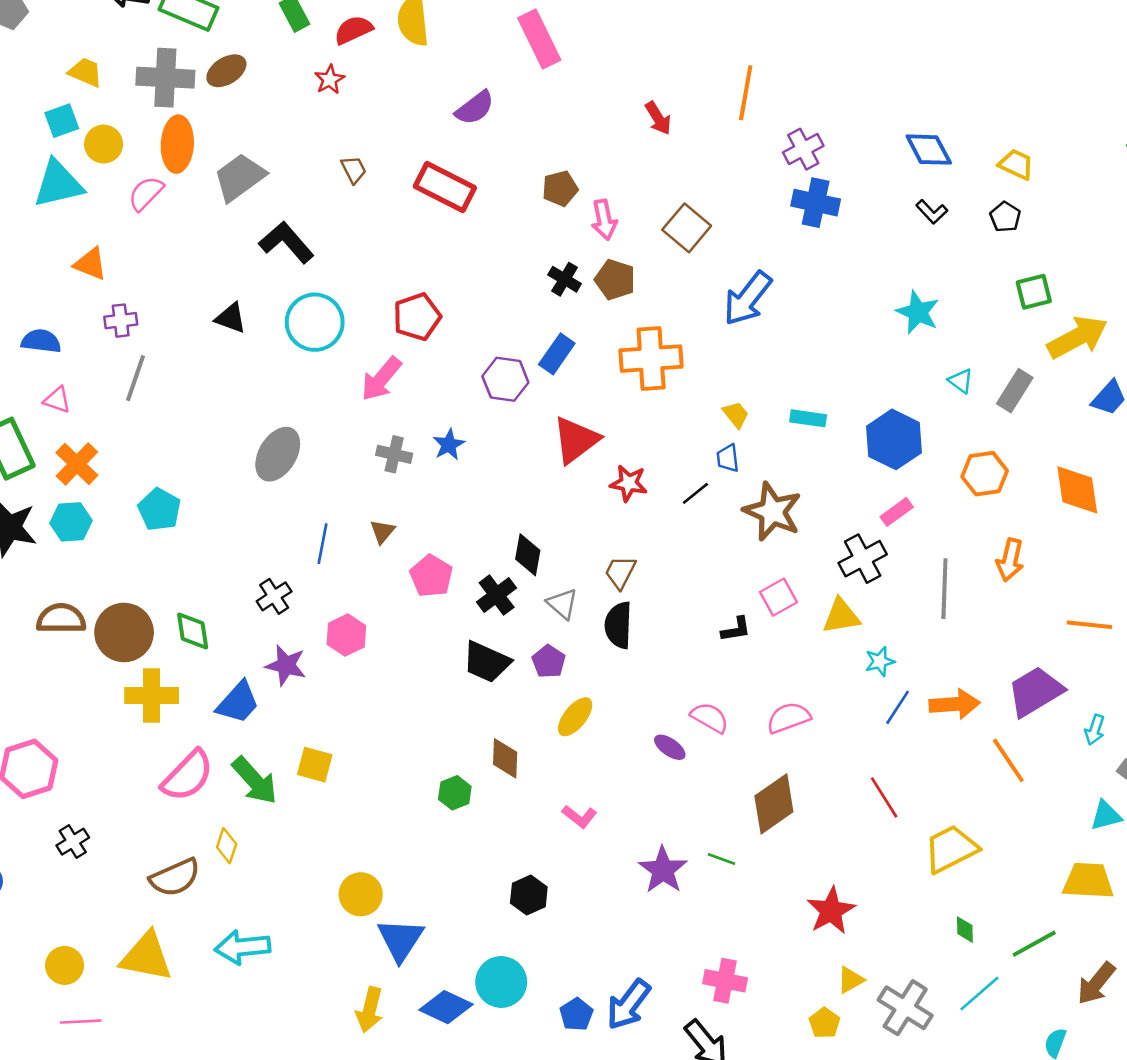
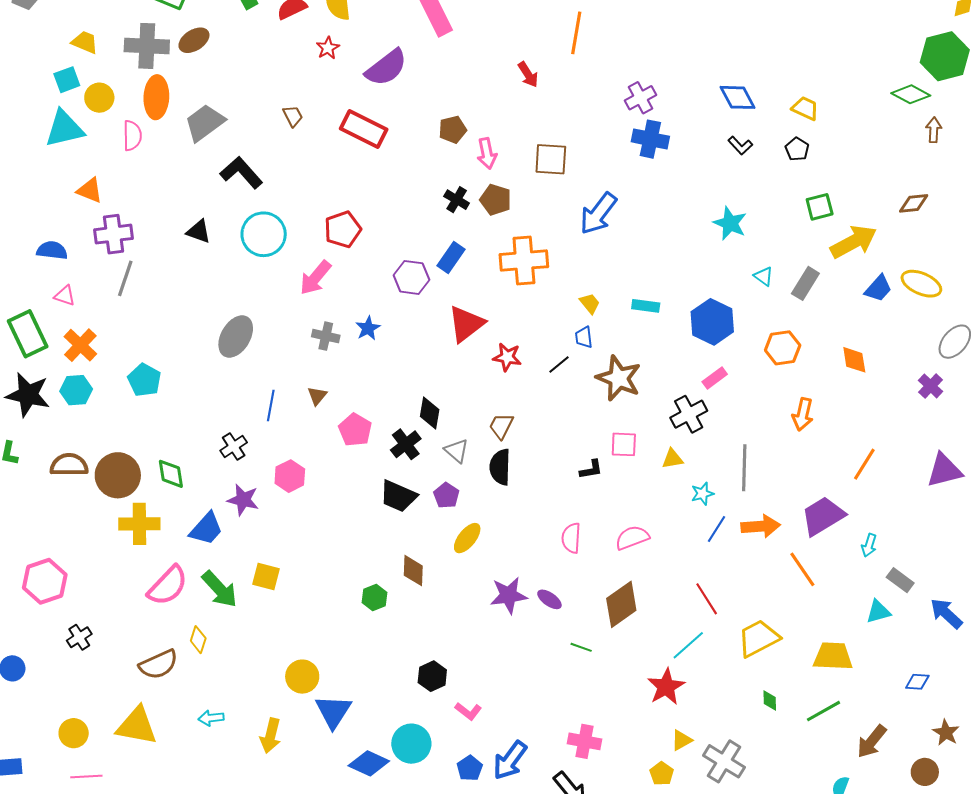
red star: (330, 80) -> (328, 48), moved
orange line: (746, 93) -> (576, 33), moved
purple semicircle: (475, 108) -> (386, 68), size x1.4
pink semicircle: (146, 193) -> (132, 136), turned 136
brown square: (687, 228) -> (551, 159), turned -36
purple cross: (121, 321) -> (114, 234), size x1.5
orange diamond: (1077, 490) -> (854, 360), size x0.7
gray line: (944, 589) -> (744, 468), moved
pink square: (779, 597) -> (624, 444), turned 32
yellow triangle: (841, 616) -> (672, 459), size x0.7
orange line: (1089, 625) -> (864, 464), turned -64
pink semicircle: (710, 718) -> (571, 538), turned -116
purple ellipse: (670, 747) -> (549, 599), moved
pink L-shape: (579, 817) -> (468, 711), moved
purple star: (663, 870) -> (509, 595), moved, turned 30
yellow trapezoid: (1088, 881) -> (833, 656), moved
cyan arrow: (242, 947) -> (211, 718), size x0.6
cyan line: (979, 994) -> (688, 645), moved
yellow arrow: (370, 1010) -> (271, 736), moved

